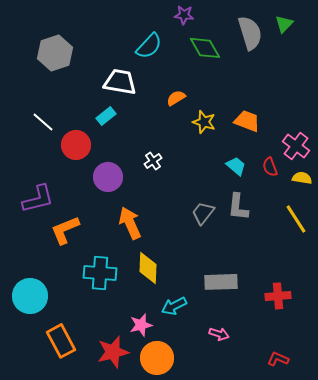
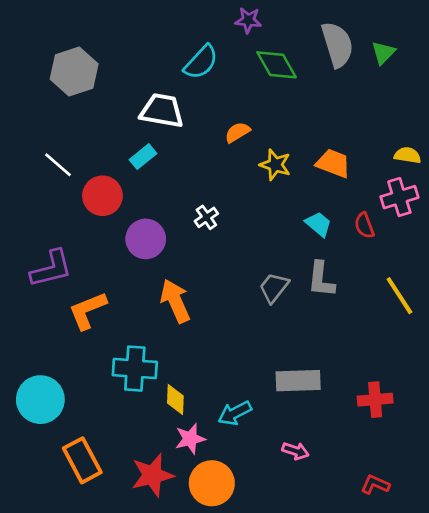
green triangle: (284, 24) -> (383, 53), moved
pink cross: (296, 146) -> (399, 197), turned 36
yellow semicircle: (302, 178) -> (408, 155), moved
yellow diamond: (148, 268) -> (175, 400), moved, size x0.7

